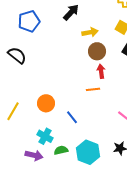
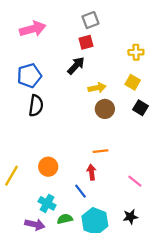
black semicircle: (17, 55) -> (36, 106), moved, turned 60
red arrow: (101, 71) -> (92, 172), moved
blue line: (72, 117) -> (80, 191), moved

